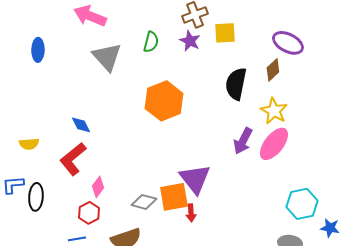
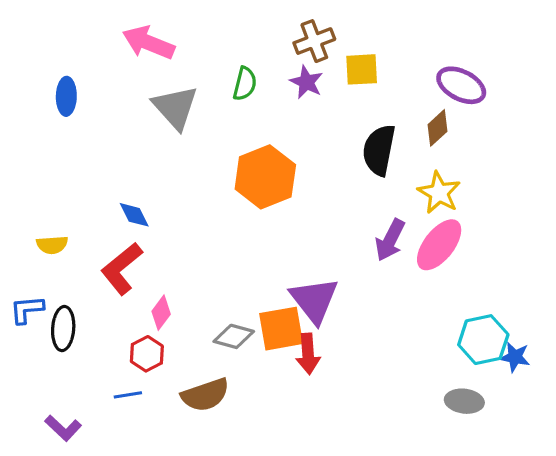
red arrow: (191, 213) -> (308, 354), size x1.4
blue star: (330, 228) -> (515, 357), moved

